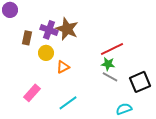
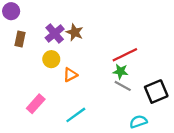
brown star: (67, 29) -> (75, 32), size x0.7
purple cross: (49, 30) -> (55, 33), turned 30
brown rectangle: (27, 38) -> (20, 39), moved

